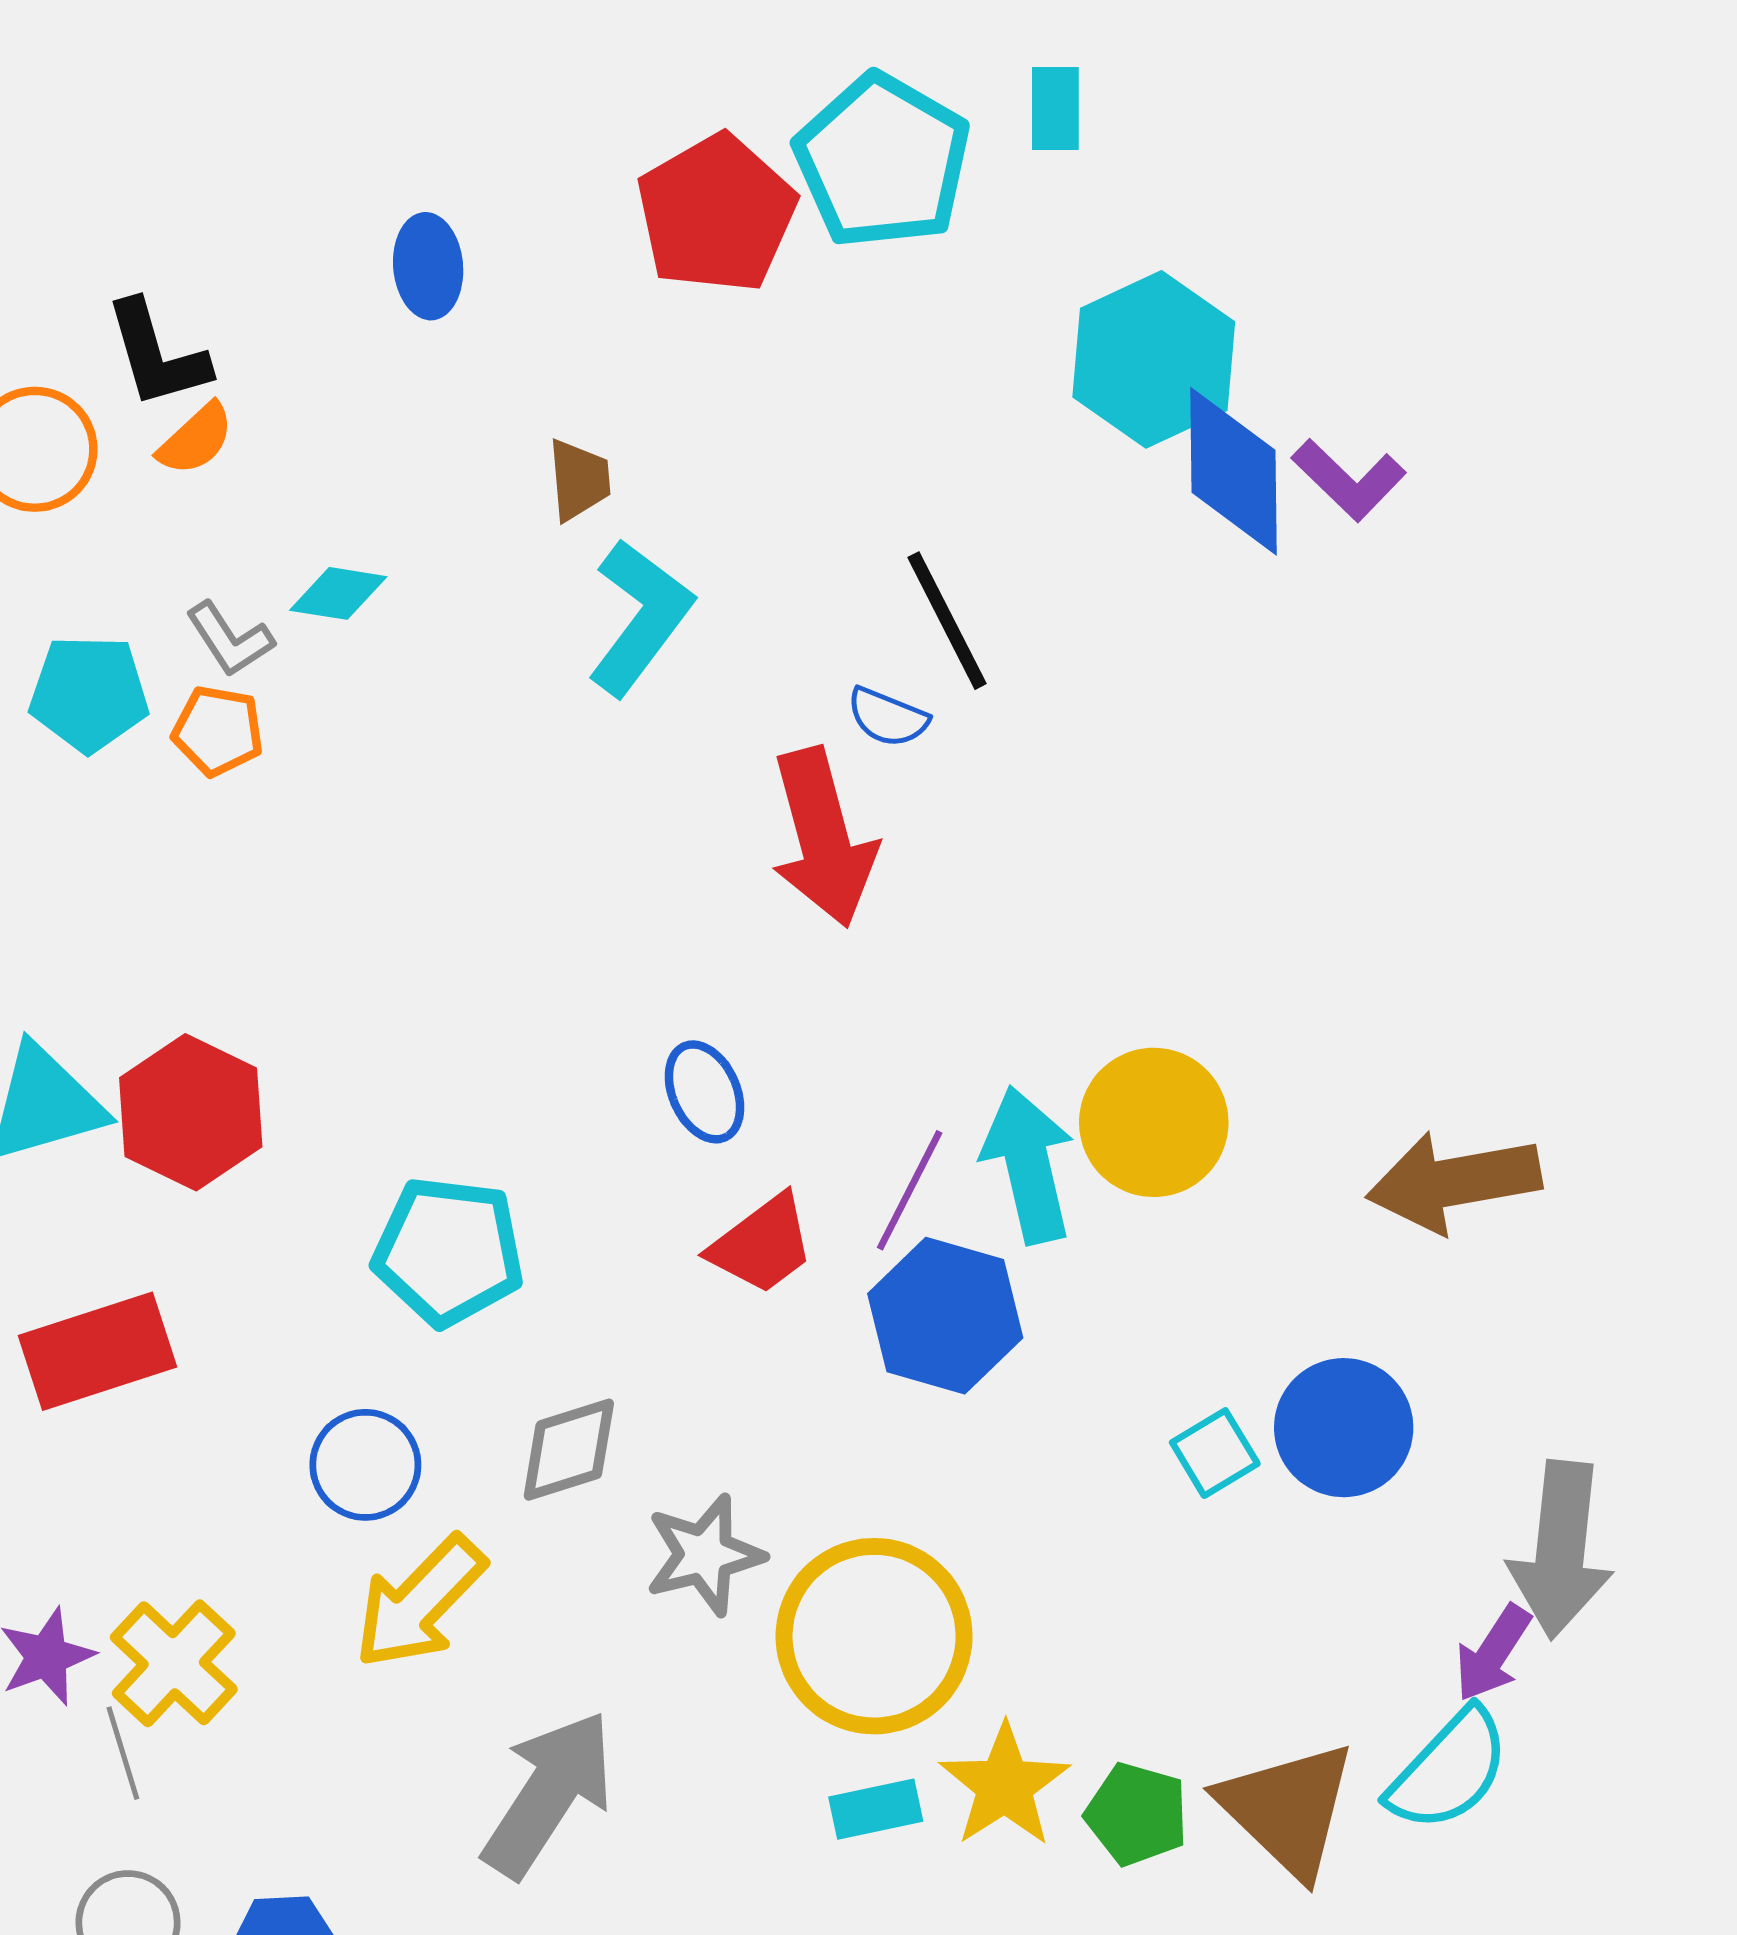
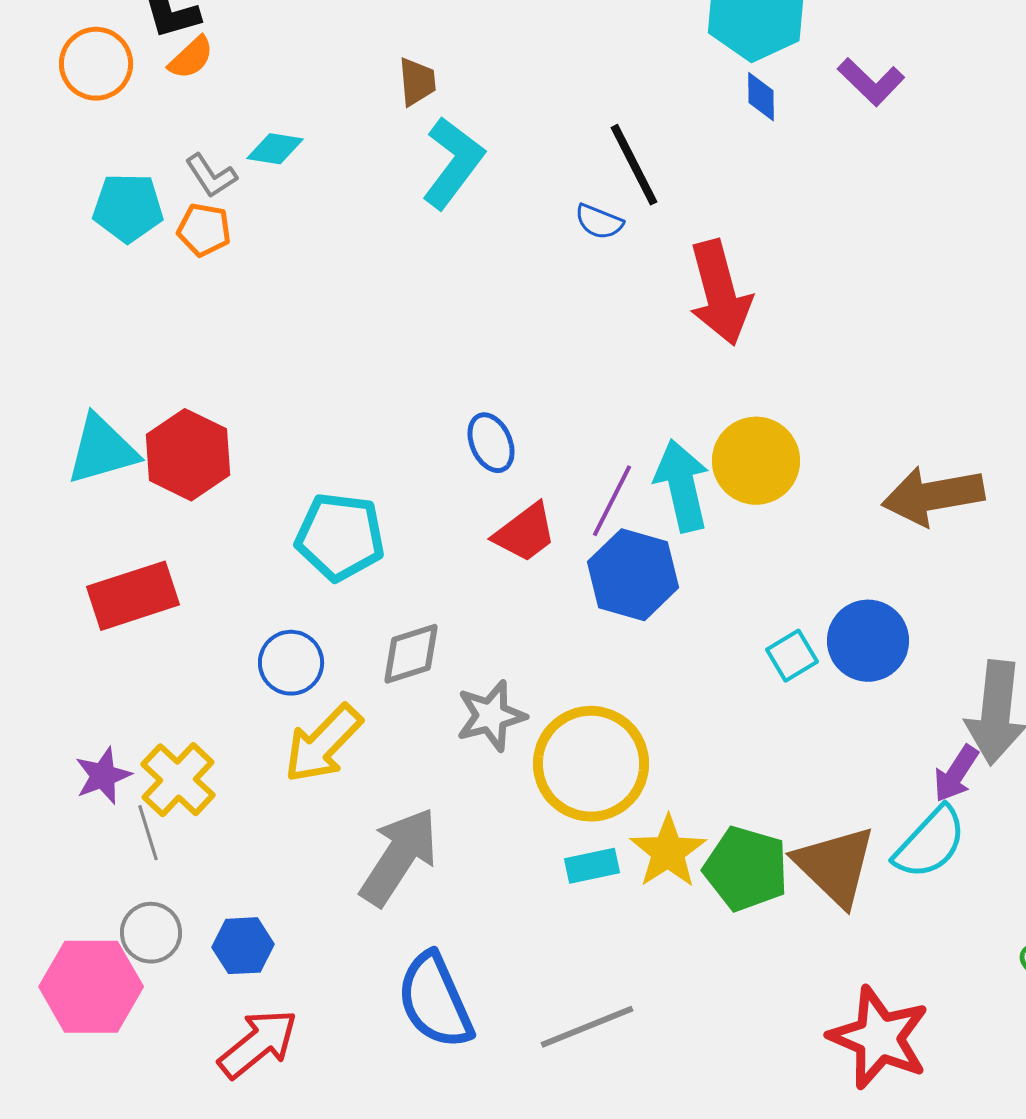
blue diamond: (1233, 471) -> (761, 97), moved, size x0.5
red arrow: (823, 838) -> (720, 293), moved
green pentagon: (1137, 1814) -> (746, 869), size x1.4

